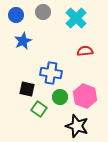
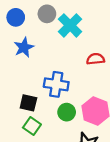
cyan cross: (76, 18) -> (70, 25), moved
green square: (39, 109) -> (32, 126), moved

